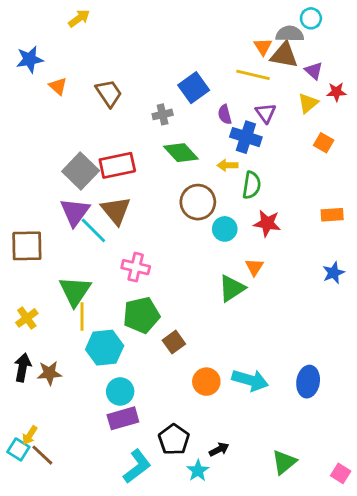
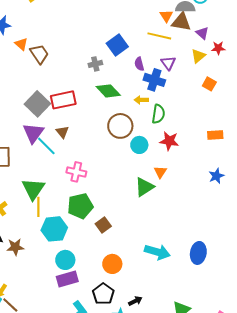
brown trapezoid: (109, 93) -> (39, 54), moved
brown triangle: (116, 211) -> (62, 132), size x0.6
orange circle: (206, 382) -> (112, 264), moved

